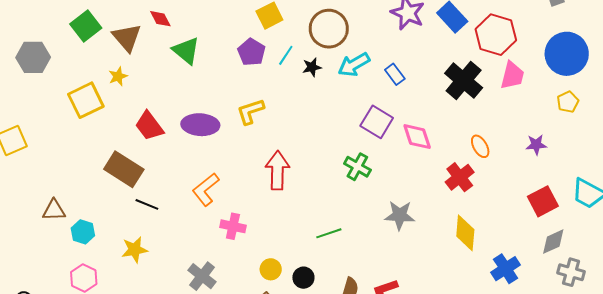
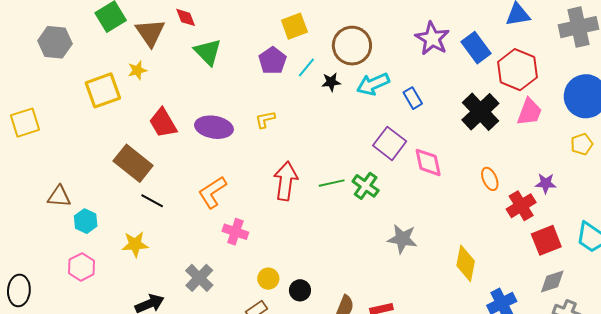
yellow L-shape: (250, 111) -> (265, 119), size x0.7
red cross: (460, 177) -> (521, 206), moved
green line: (329, 233) -> (332, 183), moved

